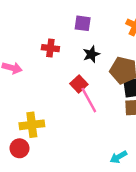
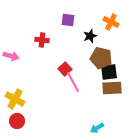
black star: (91, 54) -> (90, 36), moved
yellow cross: (32, 125) -> (15, 99), moved, turned 36

